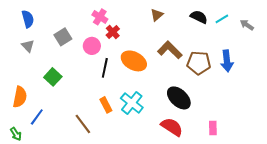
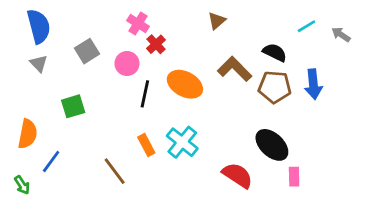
black semicircle: (199, 17) -> (275, 52), moved
blue semicircle: (28, 19) -> (39, 26), size x1.4
green square: (53, 77) -> (73, 106), turned 30
black ellipse: (179, 98) -> (272, 145), moved

